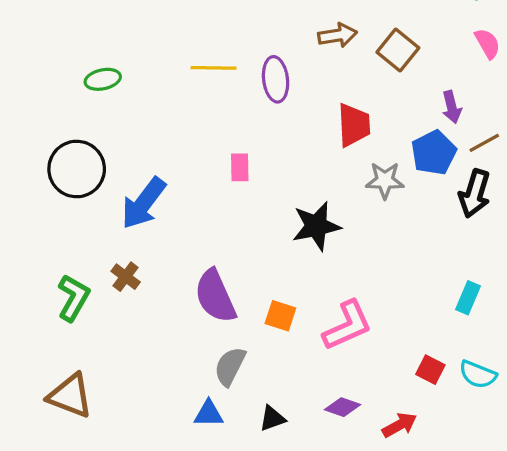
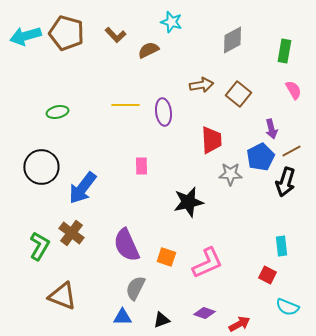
brown cross: (126, 277) -> (71, 233), size x1.4
cyan rectangle: (468, 298) -> (281, 246), turned -30
red square: (430, 370) -> (267, 275), moved
cyan semicircle: (478, 374) -> (287, 307), moved
brown triangle: (70, 396) -> (62, 296), moved

